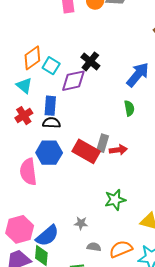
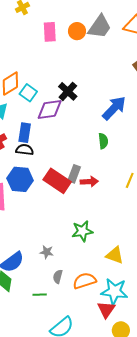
gray semicircle: (94, 247) -> (58, 277), turned -88

